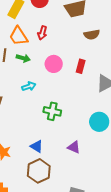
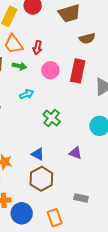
red arrow: (42, 33) -> (37, 48), moved
red rectangle: (81, 66) -> (78, 71), size x1.6
green cross: (52, 111) -> (52, 118), turned 30

